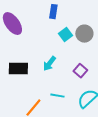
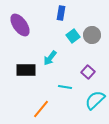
cyan arrow: (49, 64) -> (50, 58), moved
cyan line: (57, 96) -> (65, 87), moved

